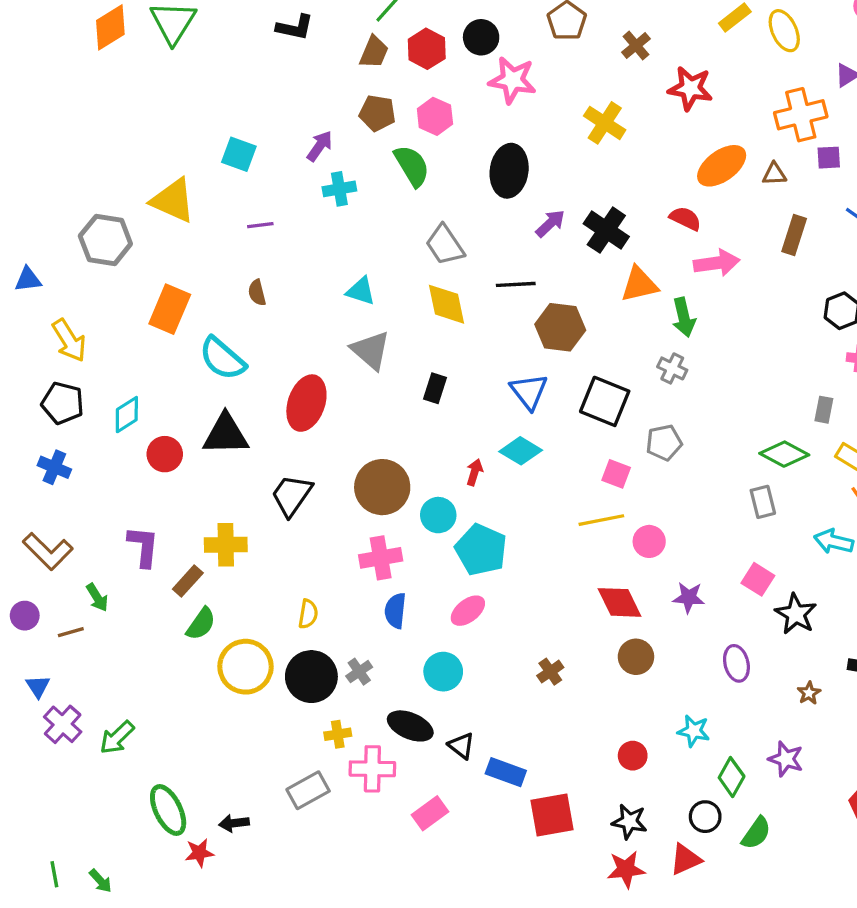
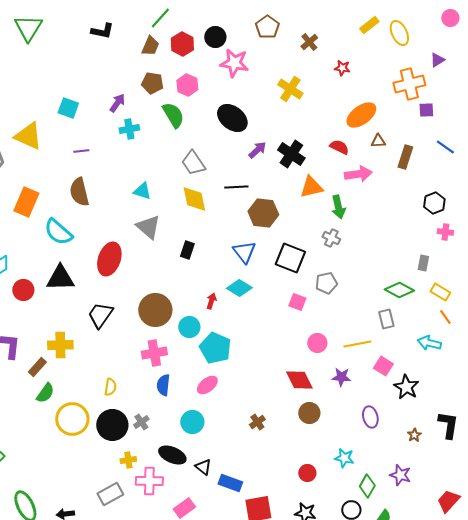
red star: (690, 88) -> (342, 68), size x0.6
black ellipse: (509, 171) -> (232, 118), turned -60
brown triangle: (774, 174) -> (378, 141), moved
brown semicircle: (257, 293) -> (79, 192), size x1.8
yellow line: (601, 520) -> (357, 344), moved

